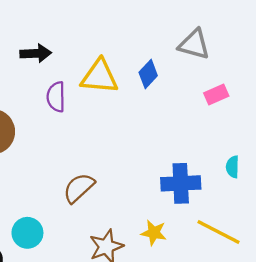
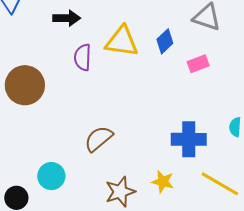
pink rectangle: (216, 94) -> (198, 64), moved

